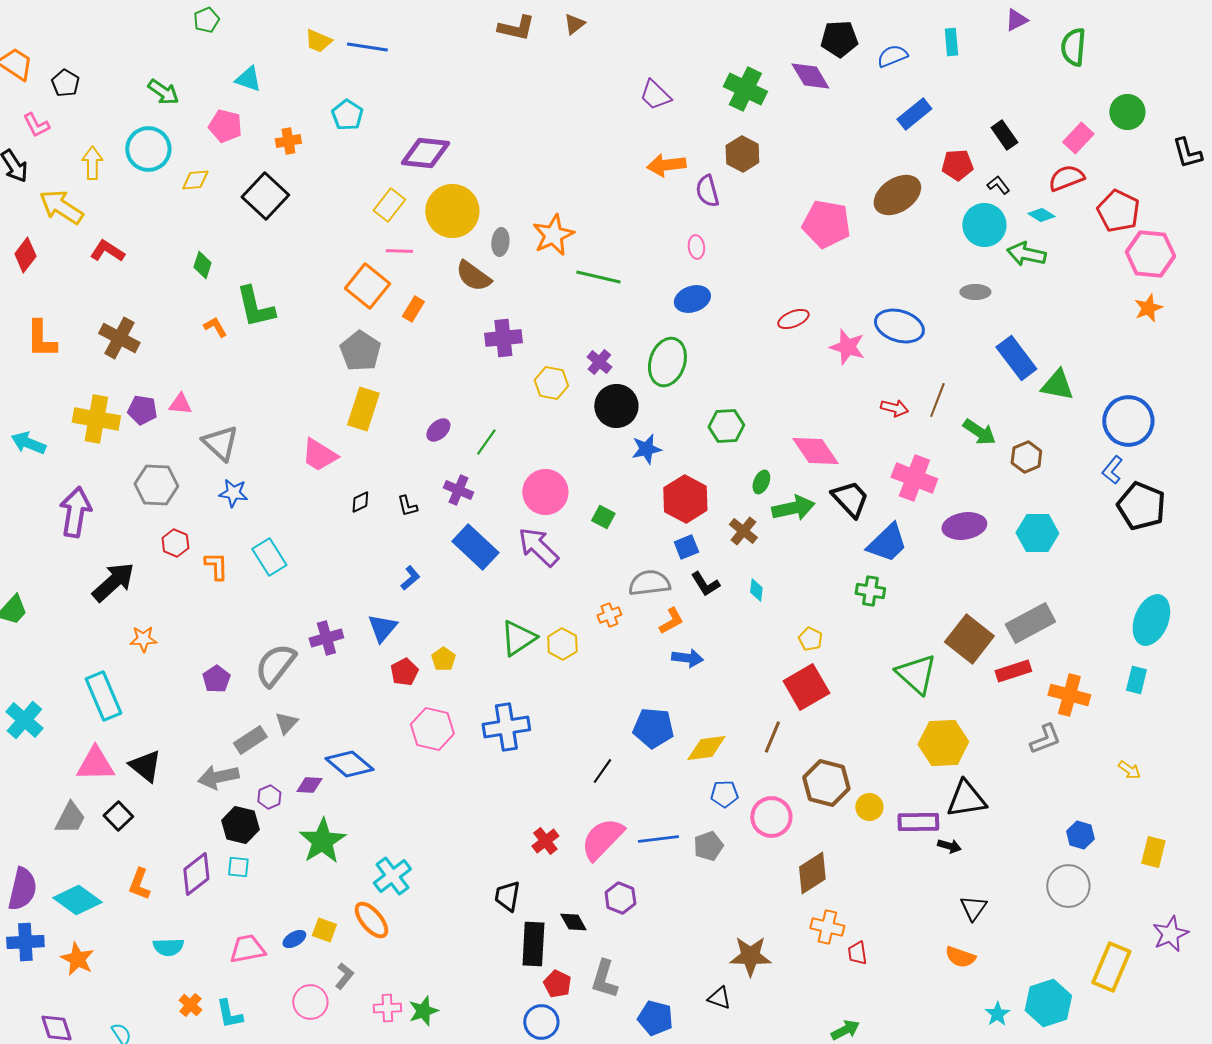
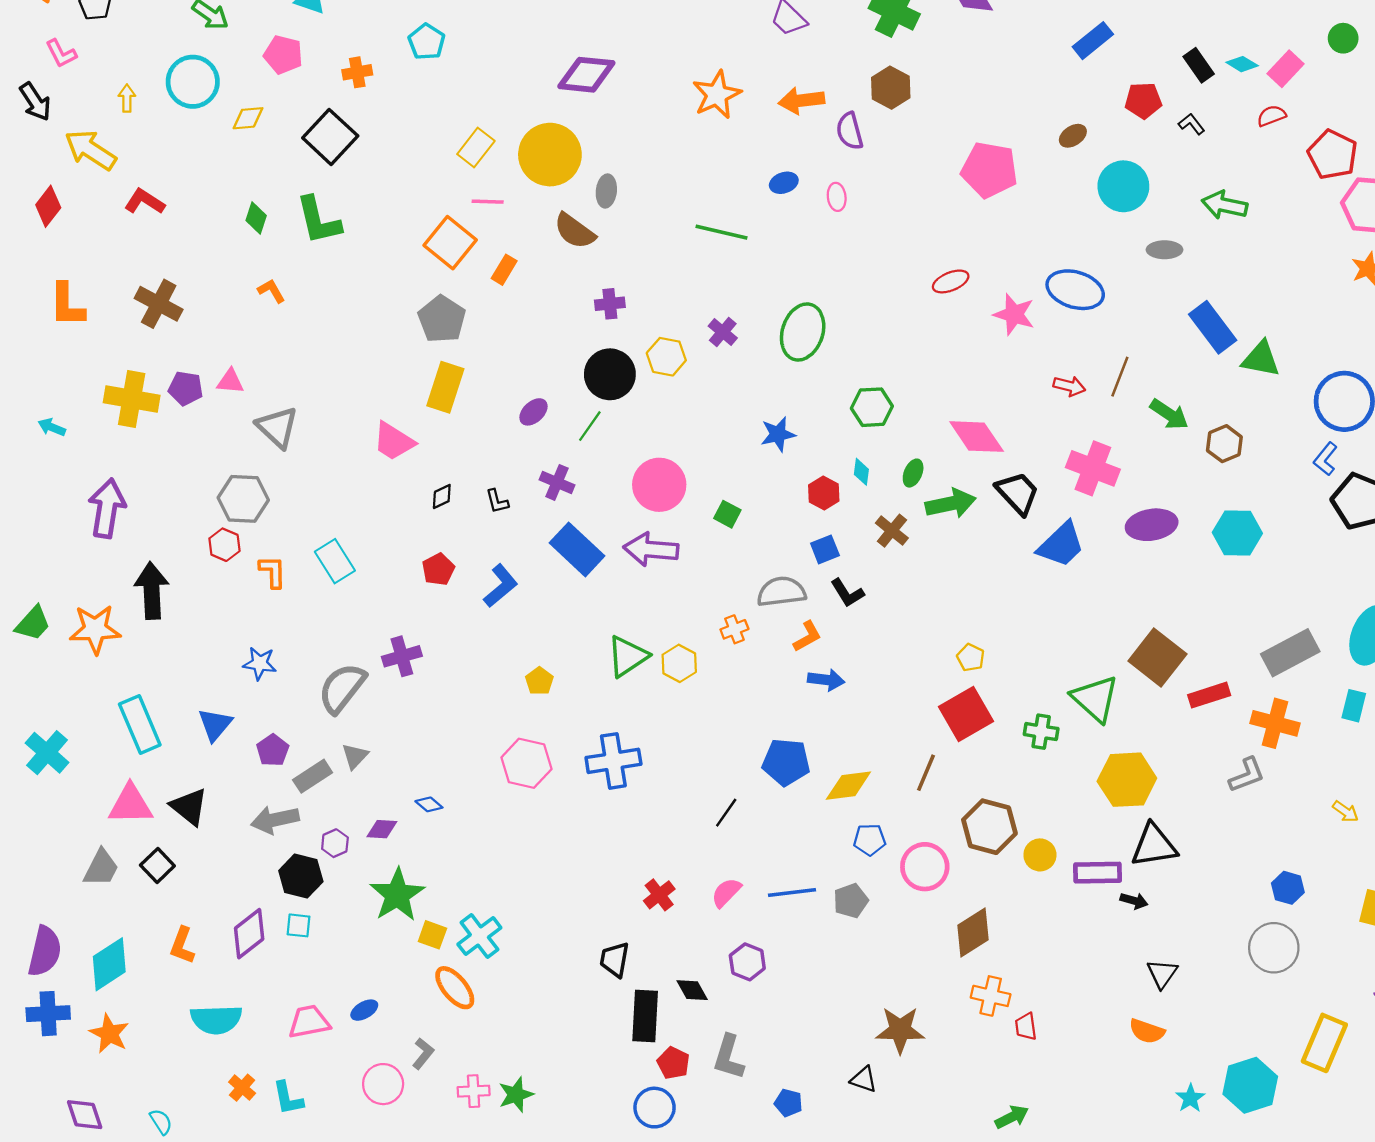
green circle: (1127, 112) -> (1343, 38), size x0.7
purple diamond: (425, 153) -> (586, 75), moved
yellow arrow: (92, 163) -> (127, 98), size x0.7
red semicircle: (1066, 178) -> (1271, 116), size x0.7
brown ellipse: (897, 195) -> (1073, 136), size x0.5
cyan diamond: (1041, 215) -> (1242, 64), moved
cyan circle: (984, 225) -> (1123, 186), moved
orange star: (553, 235) -> (717, 95), moved
blue ellipse: (692, 299) -> (784, 183), moved, size x0.7
green L-shape: (255, 307) -> (318, 220), moved
purple cross: (503, 338) -> (610, 304), size x0.7
black circle: (616, 406) -> (610, 374), moved
cyan arrow: (28, 443) -> (52, 427), size x0.7
gray hexagon: (156, 485) -> (243, 499), moved
blue star: (233, 493) -> (260, 663), moved
red hexagon: (685, 499) -> (824, 493), size x0.6
purple arrow: (538, 547) -> (651, 549), turned -39
blue L-shape: (410, 578) -> (501, 586), size x1.5
black arrow: (113, 582) -> (152, 591), turned -51
cyan diamond: (756, 590) -> (861, 472), moved
green cross: (870, 591) -> (1041, 732), moved
gray rectangle: (1030, 623) -> (1290, 653), moved
blue triangle: (382, 628) -> (215, 724), moved
orange star: (143, 639) -> (95, 629), moved, size x1.6
red pentagon: (404, 672) -> (438, 569), moved
purple pentagon: (216, 679) -> (273, 750), moved
blue diamond: (349, 764) -> (429, 804), size x0.5
pink semicircle: (602, 839) -> (726, 893), size x0.6
cyan diamond: (77, 900) -> (109, 964), turned -69
yellow square: (324, 930) -> (432, 935), moved
cyan semicircle: (168, 947) -> (216, 1019), size x1.4
blue pentagon: (655, 1018) -> (788, 1103), size x0.7

